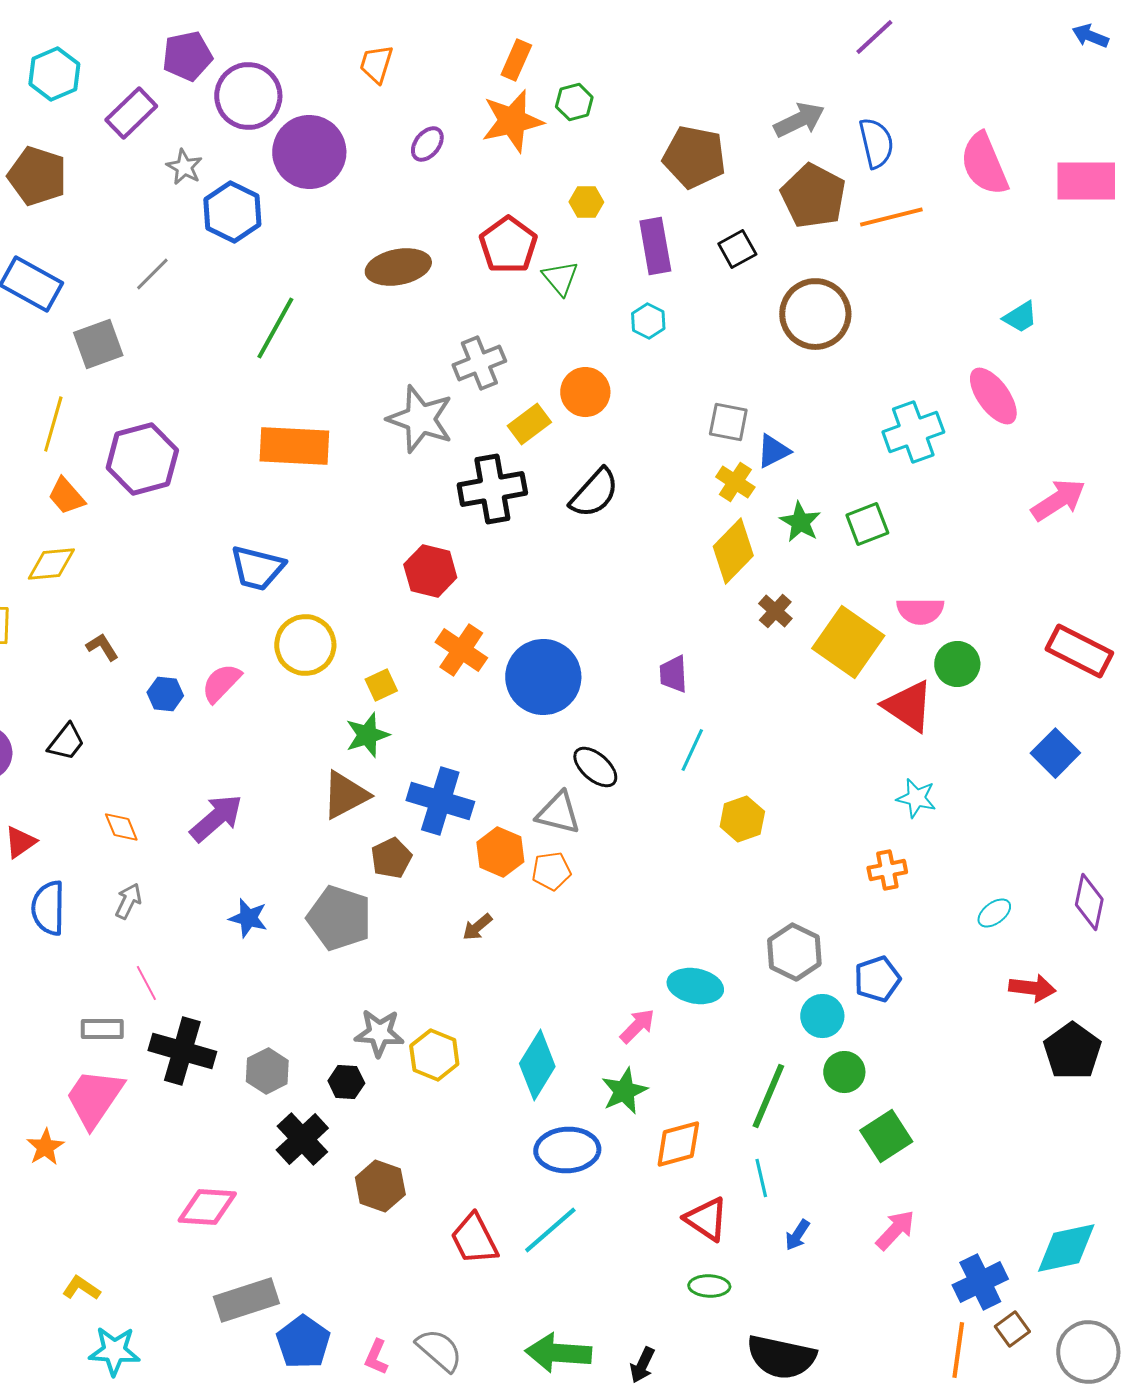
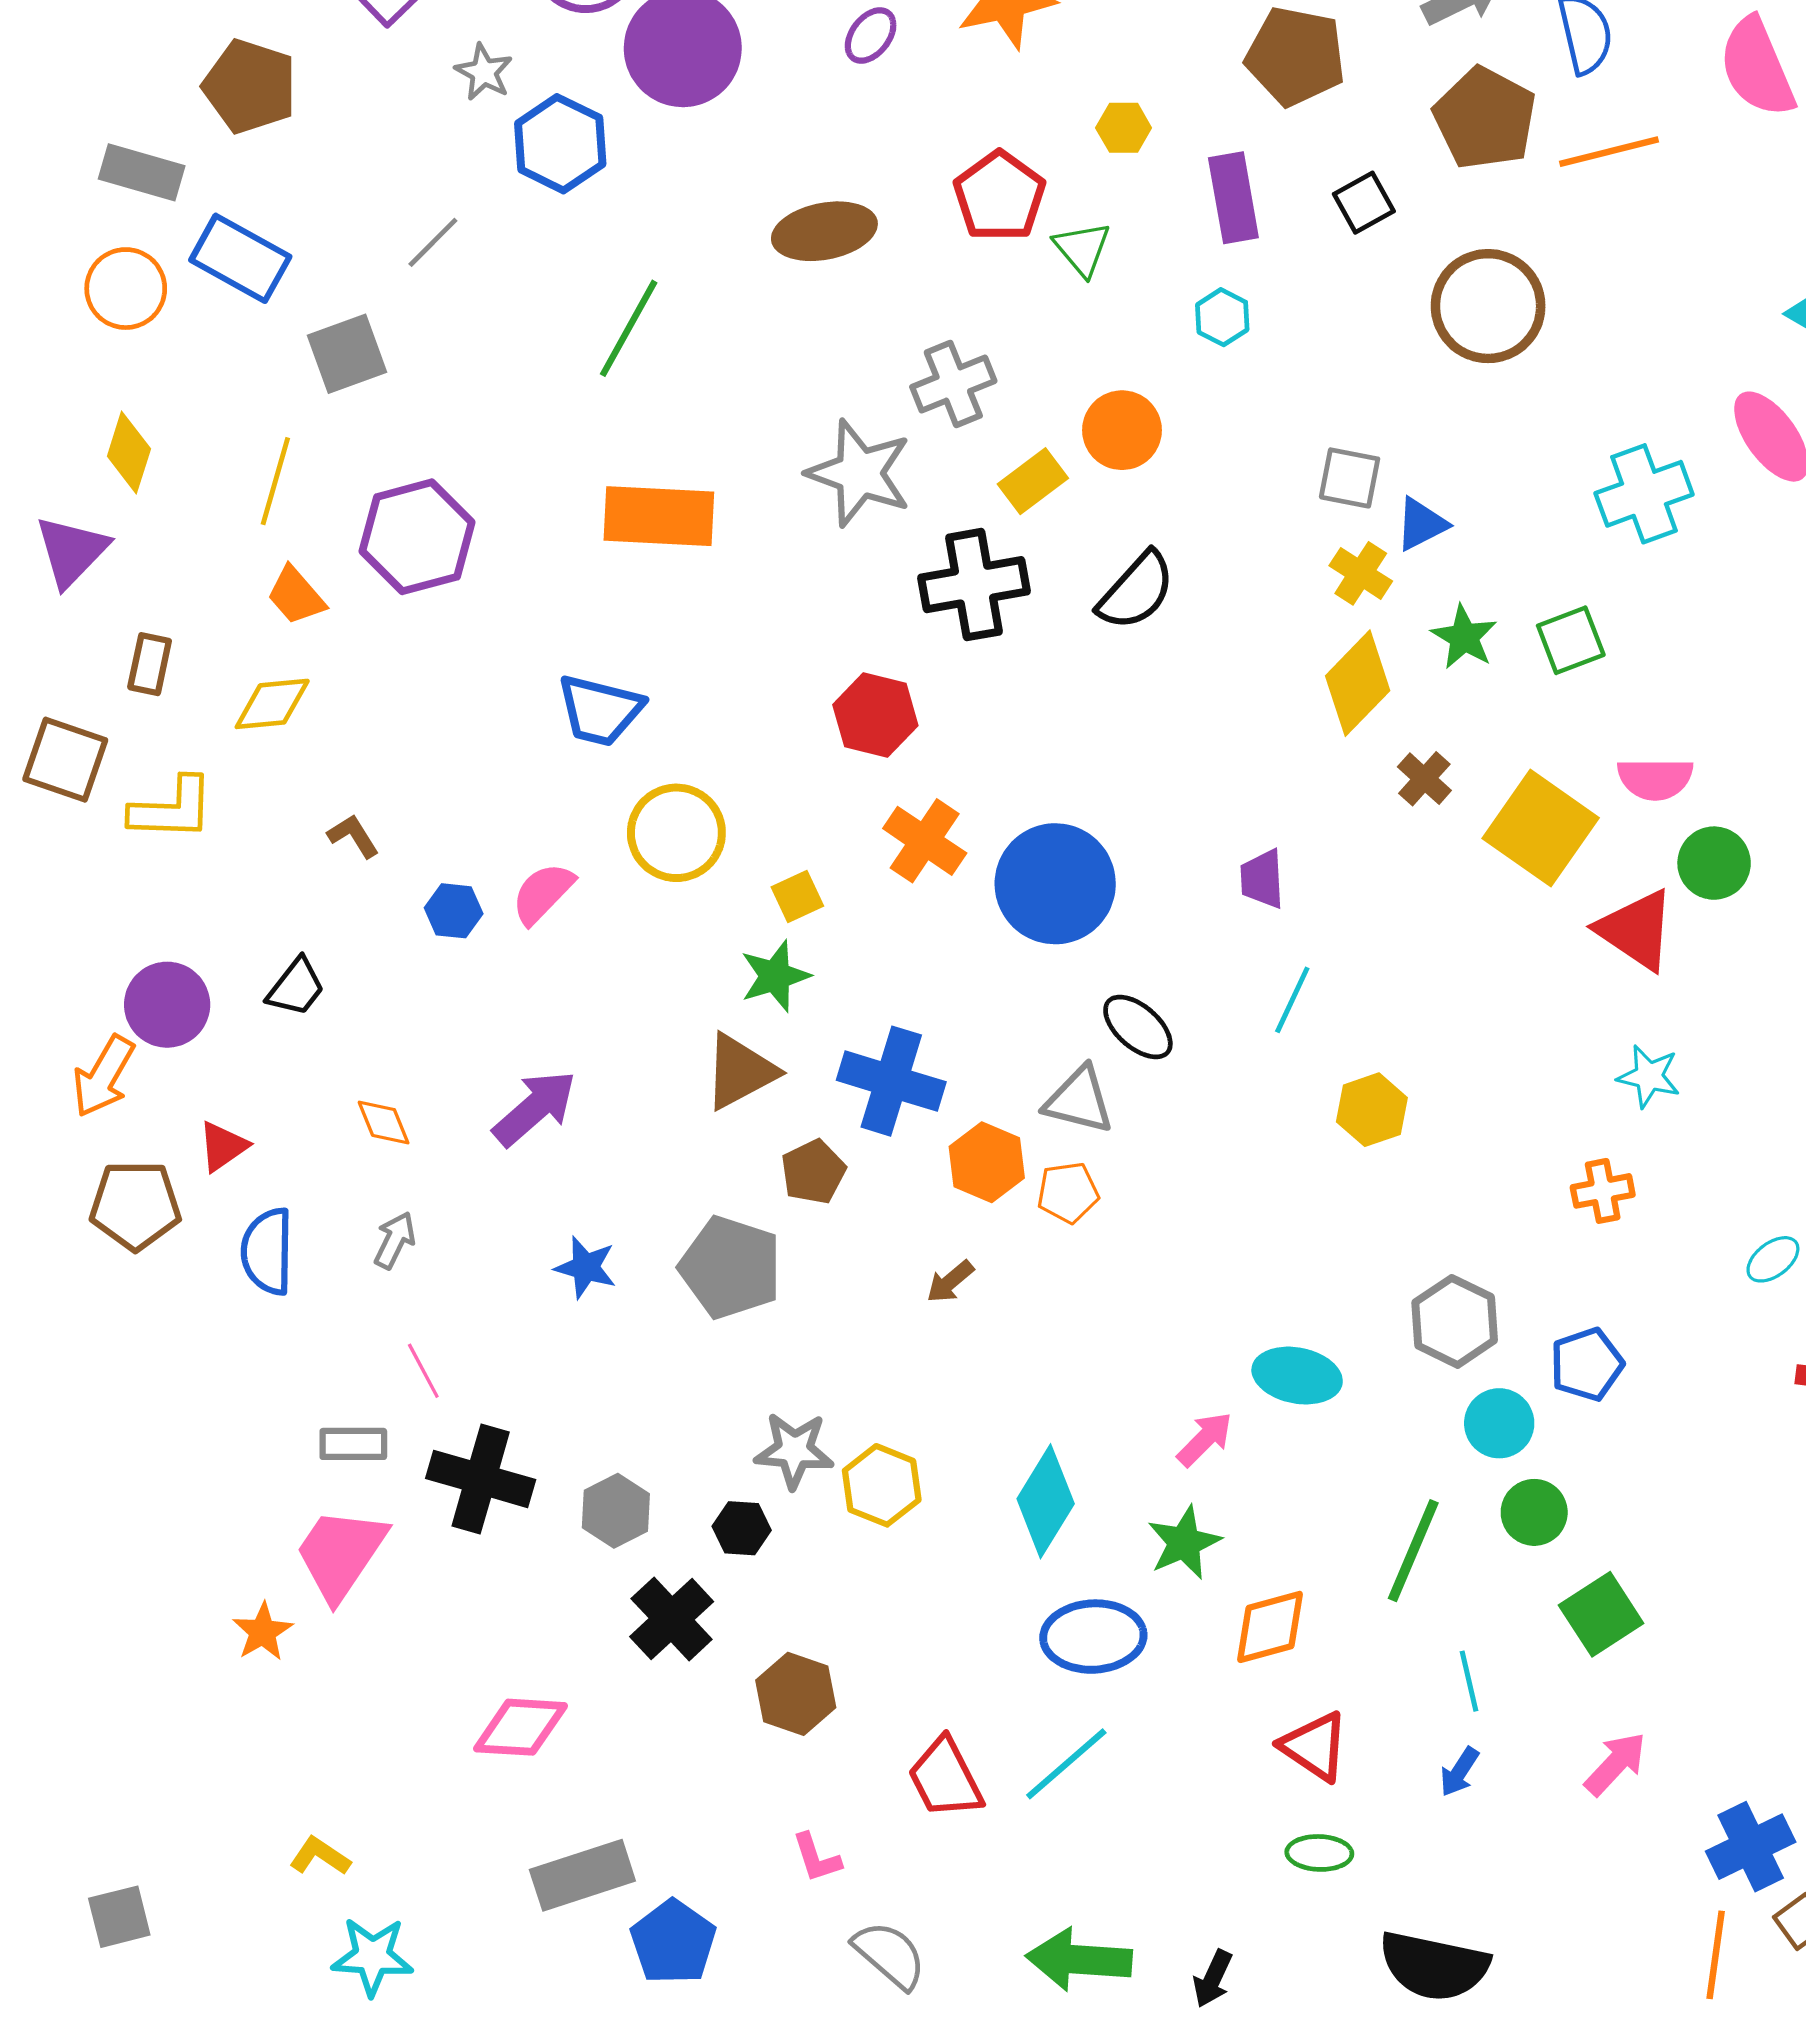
cyan line: (761, 1178) -> (1469, 1681), moved
pink L-shape: (376, 1357) -> (816, 1858), moved, turned -42

